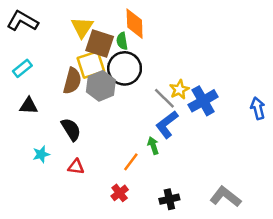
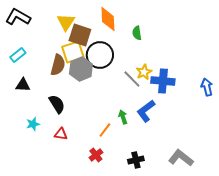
green semicircle: (122, 41) -> (137, 33), moved
blue cross: (203, 101) -> (163, 81), turned 35
blue L-shape: (167, 124) -> (146, 111), moved

